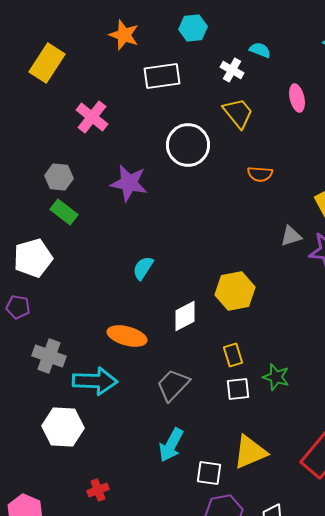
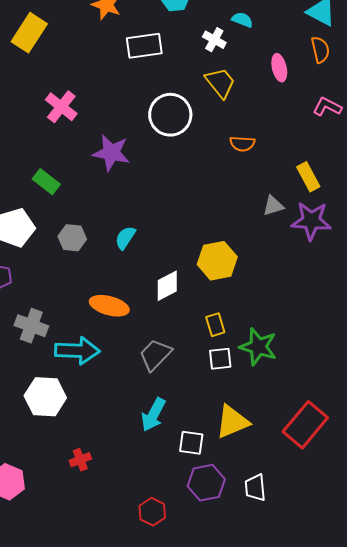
pink cross: (92, 117) -> (61, 107), moved
gray hexagon: (59, 177) -> (72, 238), moved
green star: (276, 377) -> (258, 347), size x1.4

